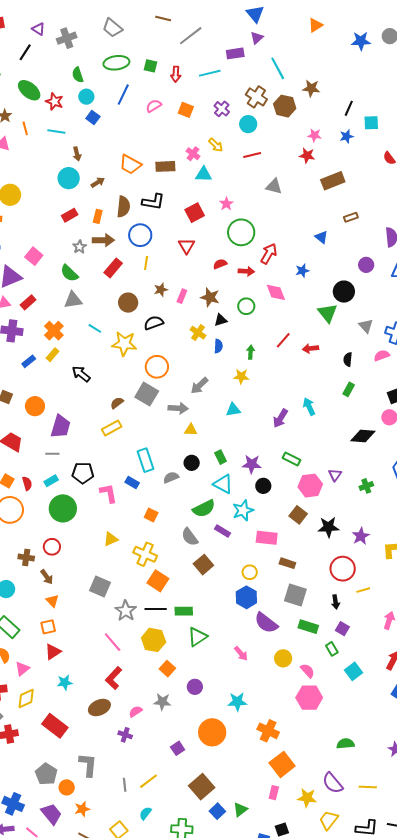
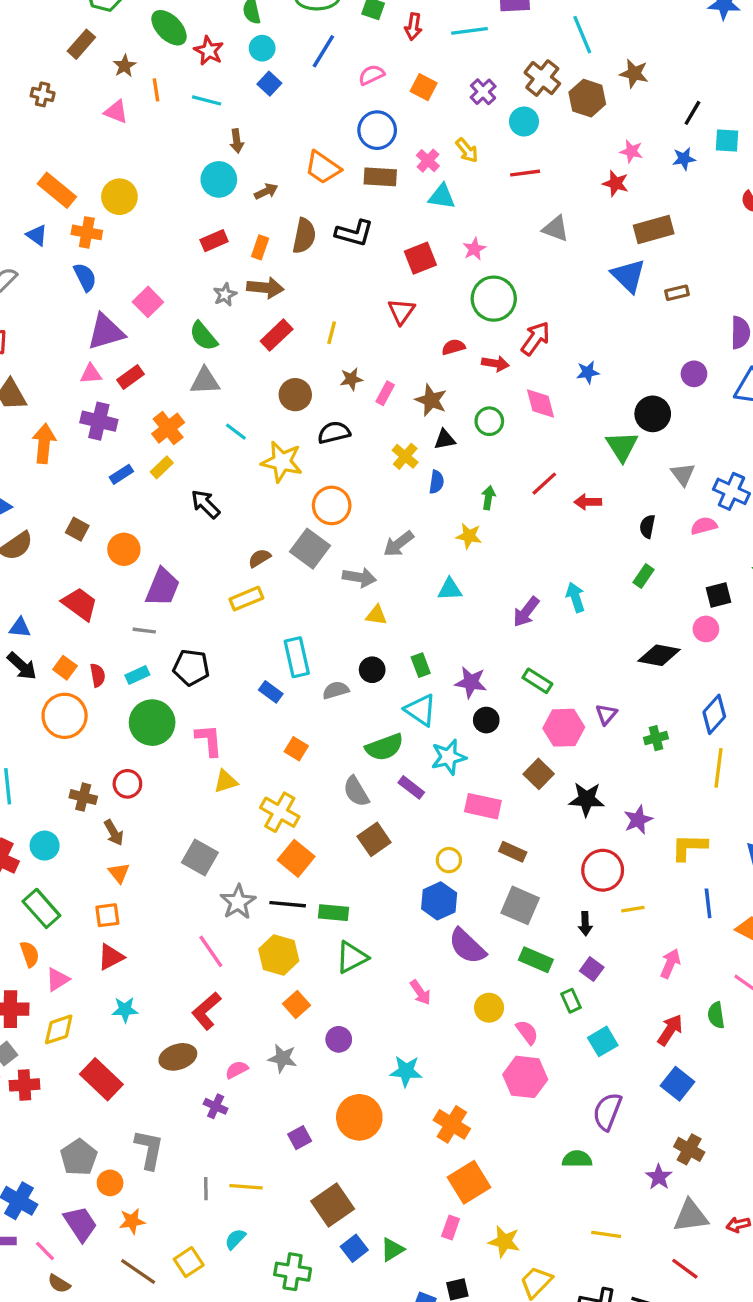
blue circle: (140, 235) -> (377, 130), moved
blue triangle: (321, 237) -> (628, 276), moved, size x1.6
pink L-shape: (108, 493) -> (209, 740), moved
yellow line: (148, 781) -> (246, 1187), turned 36
purple semicircle: (333, 783) -> (607, 1112), moved, turned 55

